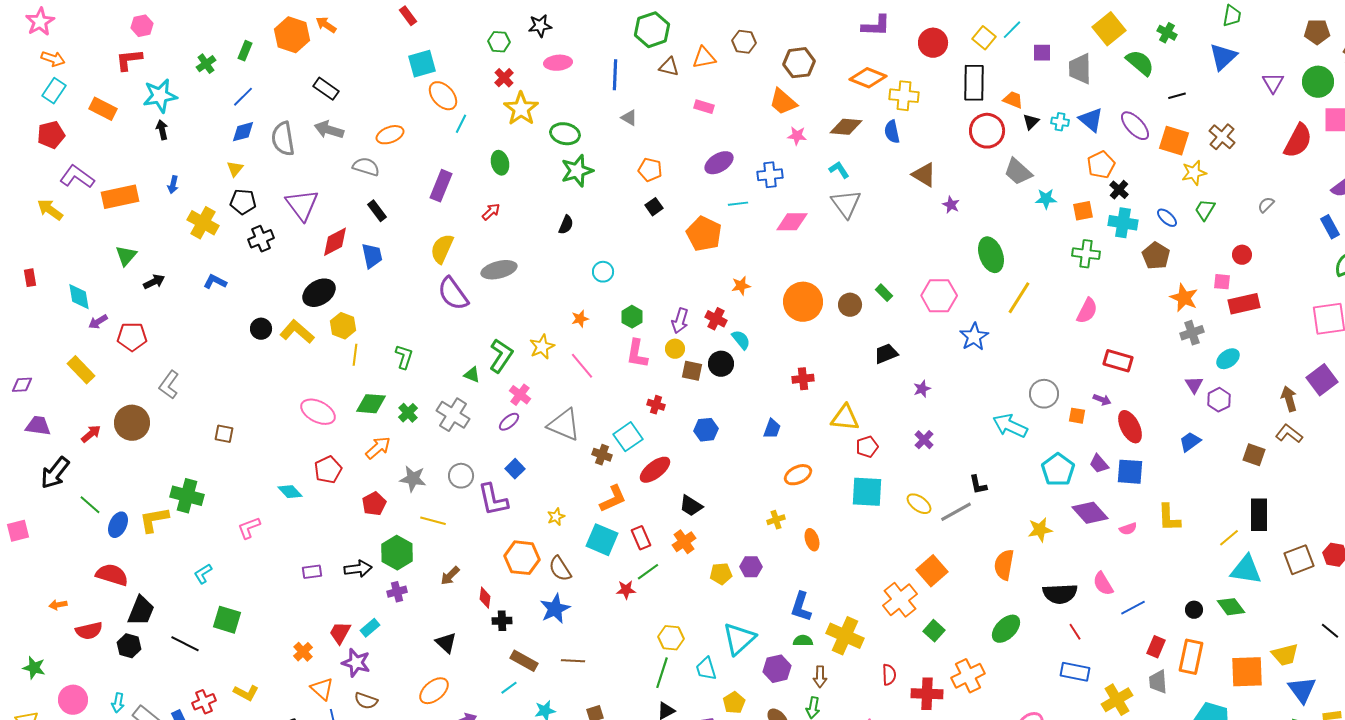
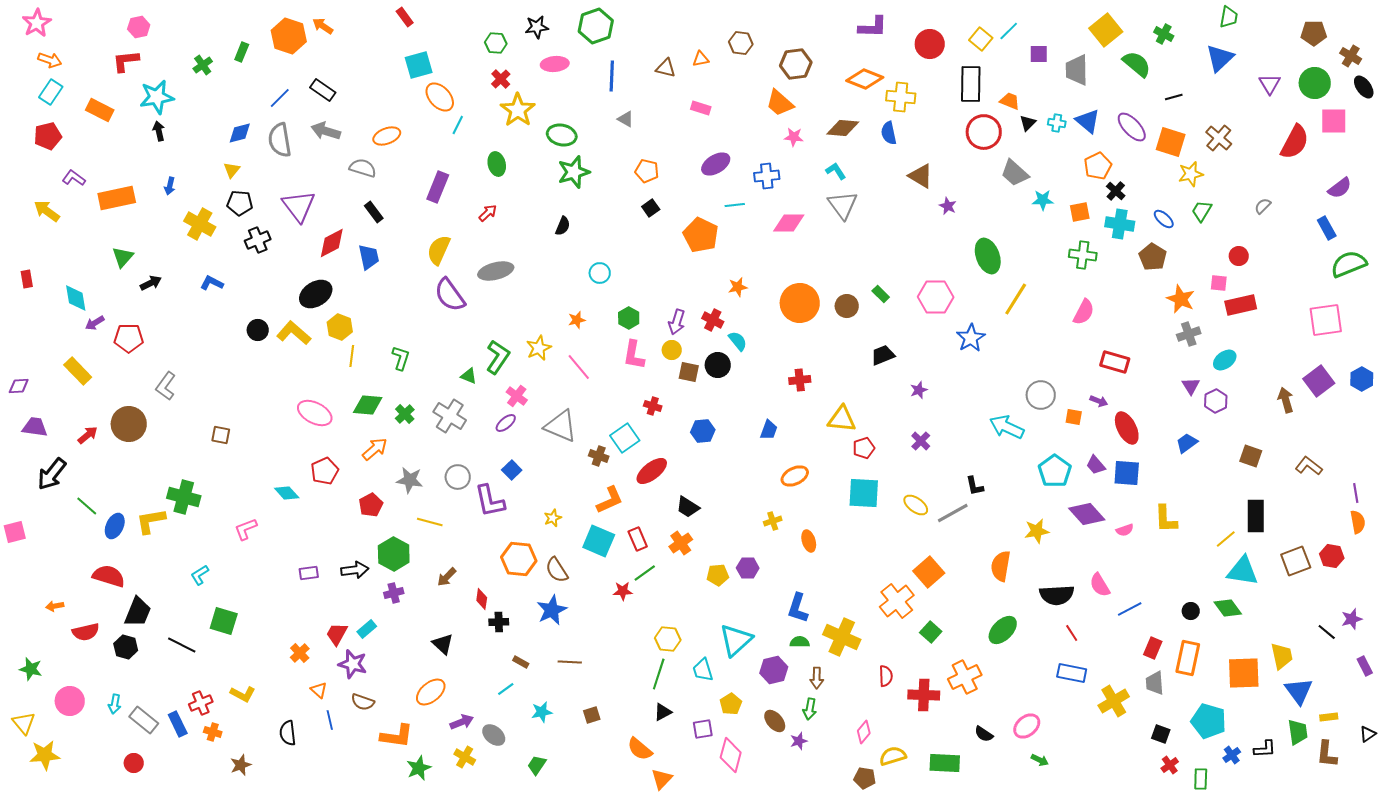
green hexagon: (652, 30) -> (596, 26), moved
orange triangle: (704, 58) -> (701, 59), size x0.7
blue line: (243, 97) -> (280, 98), moved
purple L-shape: (77, 177) -> (74, 178), size x0.7
brown L-shape: (1289, 434) -> (1309, 466), moved
yellow trapezoid: (1285, 655) -> (1282, 656), turned -88
brown rectangle: (524, 661) -> (521, 662), size x0.6
orange triangle: (322, 689) -> (319, 690), size x0.7

